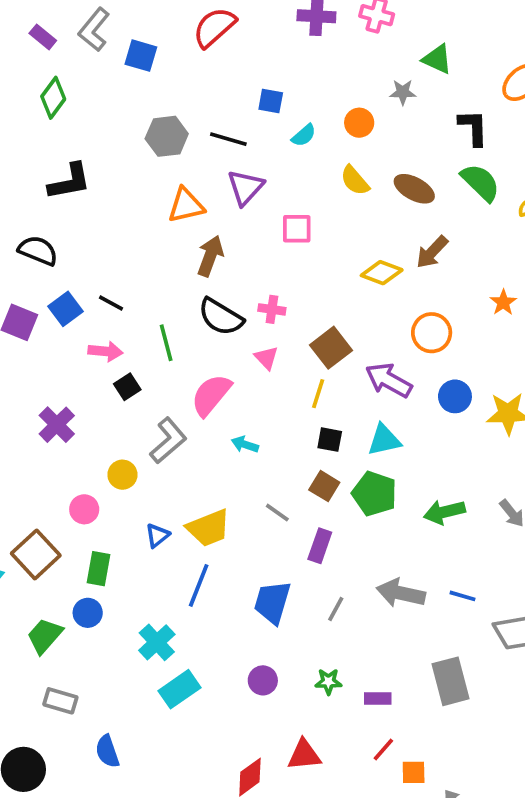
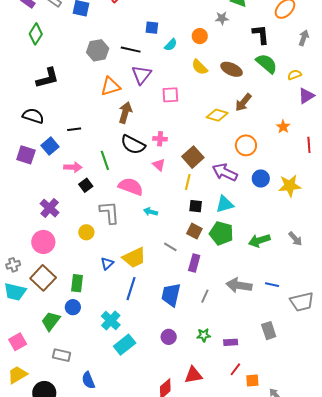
black line: (111, 303) -> (74, 129), moved, turned -32
pink semicircle: (211, 395) -> (131, 187), turned 75
gray L-shape: (168, 441) -> (110, 212), turned -50
pink circle: (84, 509) -> (43, 242), moved, size x1.5
gray rectangle: (450, 681) -> (269, 331), size x0.7

